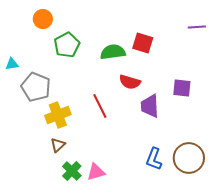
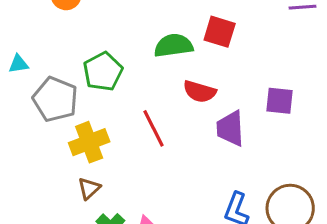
green pentagon: (67, 45) -> (103, 72), moved

